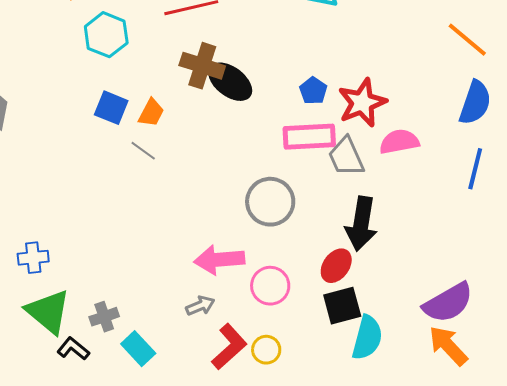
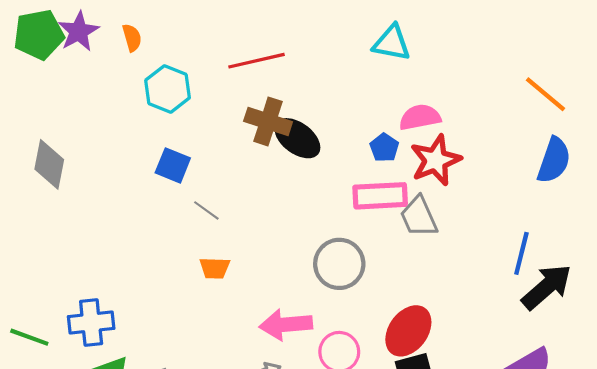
orange trapezoid: (151, 113) -> (215, 268), moved, turned 64
pink semicircle: (399, 142) -> (420, 117), moved
blue line: (475, 169) -> (521, 253), moved
black arrow: (361, 224) -> (547, 287), moved, turned -140
blue cross: (33, 258) -> (91, 323), size x1.4
red ellipse: (336, 266) -> (408, 331), size x1.4

